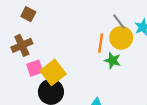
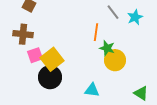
yellow circle: (121, 38) -> (115, 60), moved
brown cross: (22, 45) -> (23, 34), turned 30

